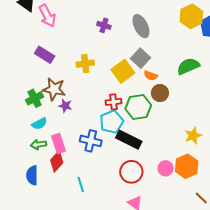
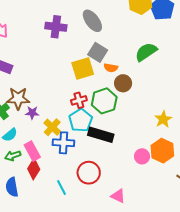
purple cross: (104, 25) -> (56, 27), size x1.5
yellow cross: (85, 64) -> (52, 127), moved, turned -30
yellow square: (123, 71) -> (83, 69), turned 30
red circle: (131, 172) -> (89, 173), moved

